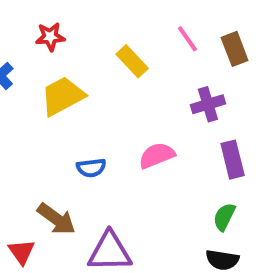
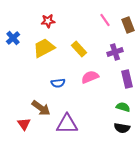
red star: (50, 37) -> (48, 21), moved
yellow rectangle: (132, 61) -> (79, 49), moved
green semicircle: (224, 217) -> (123, 107), turned 80

